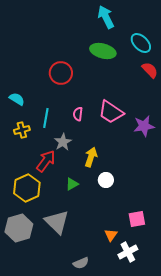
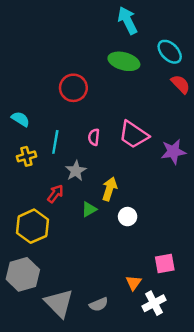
red arrow: (46, 161) -> (55, 194), size x0.7
green triangle: (72, 184) -> (89, 209), moved
gray triangle: (57, 222) -> (59, 303), moved
gray semicircle: (81, 263) -> (99, 304), moved

